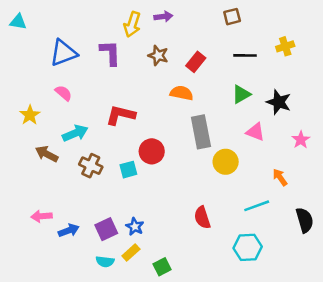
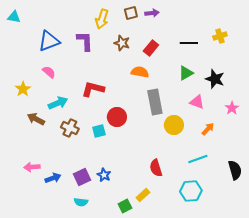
purple arrow: (163, 17) -> (152, 13), moved
brown square: (232, 17) -> (131, 13), moved
orange arrow: (280, 177) -> (208, 129), moved, turned 80
yellow rectangle: (131, 252) -> (143, 195), moved

